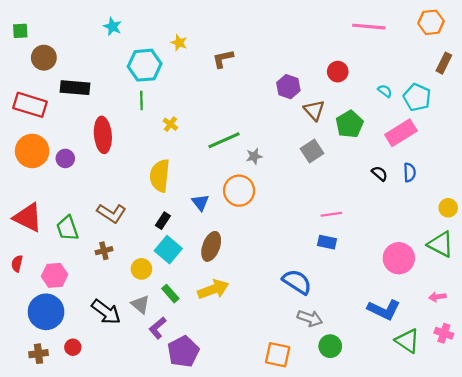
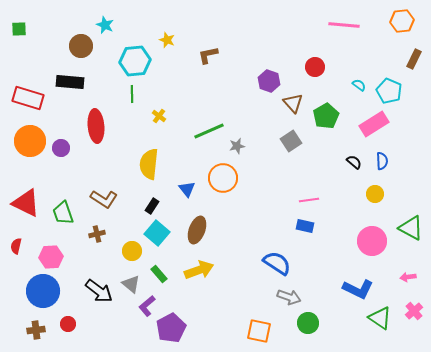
brown circle: (44, 58) -> (81, 46), moved
yellow circle: (448, 208) -> (375, 194), moved
pink cross: (444, 333) -> (414, 311), turned 30

